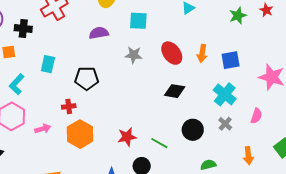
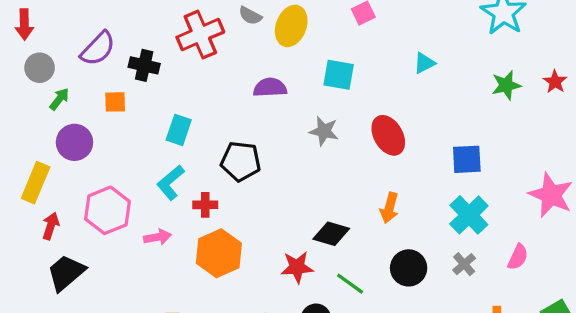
orange arrow: (202, 53) -> (389, 208), moved
blue square: (231, 60) -> (467, 159), moved
cyan L-shape: (17, 84) -> (171, 183), moved
black diamond: (175, 91) -> (331, 234), moved

